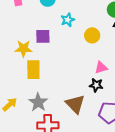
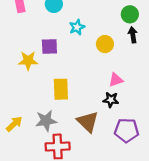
yellow rectangle: (33, 70) -> (61, 89), moved
gray star: (38, 102) -> (46, 121), turned 30

